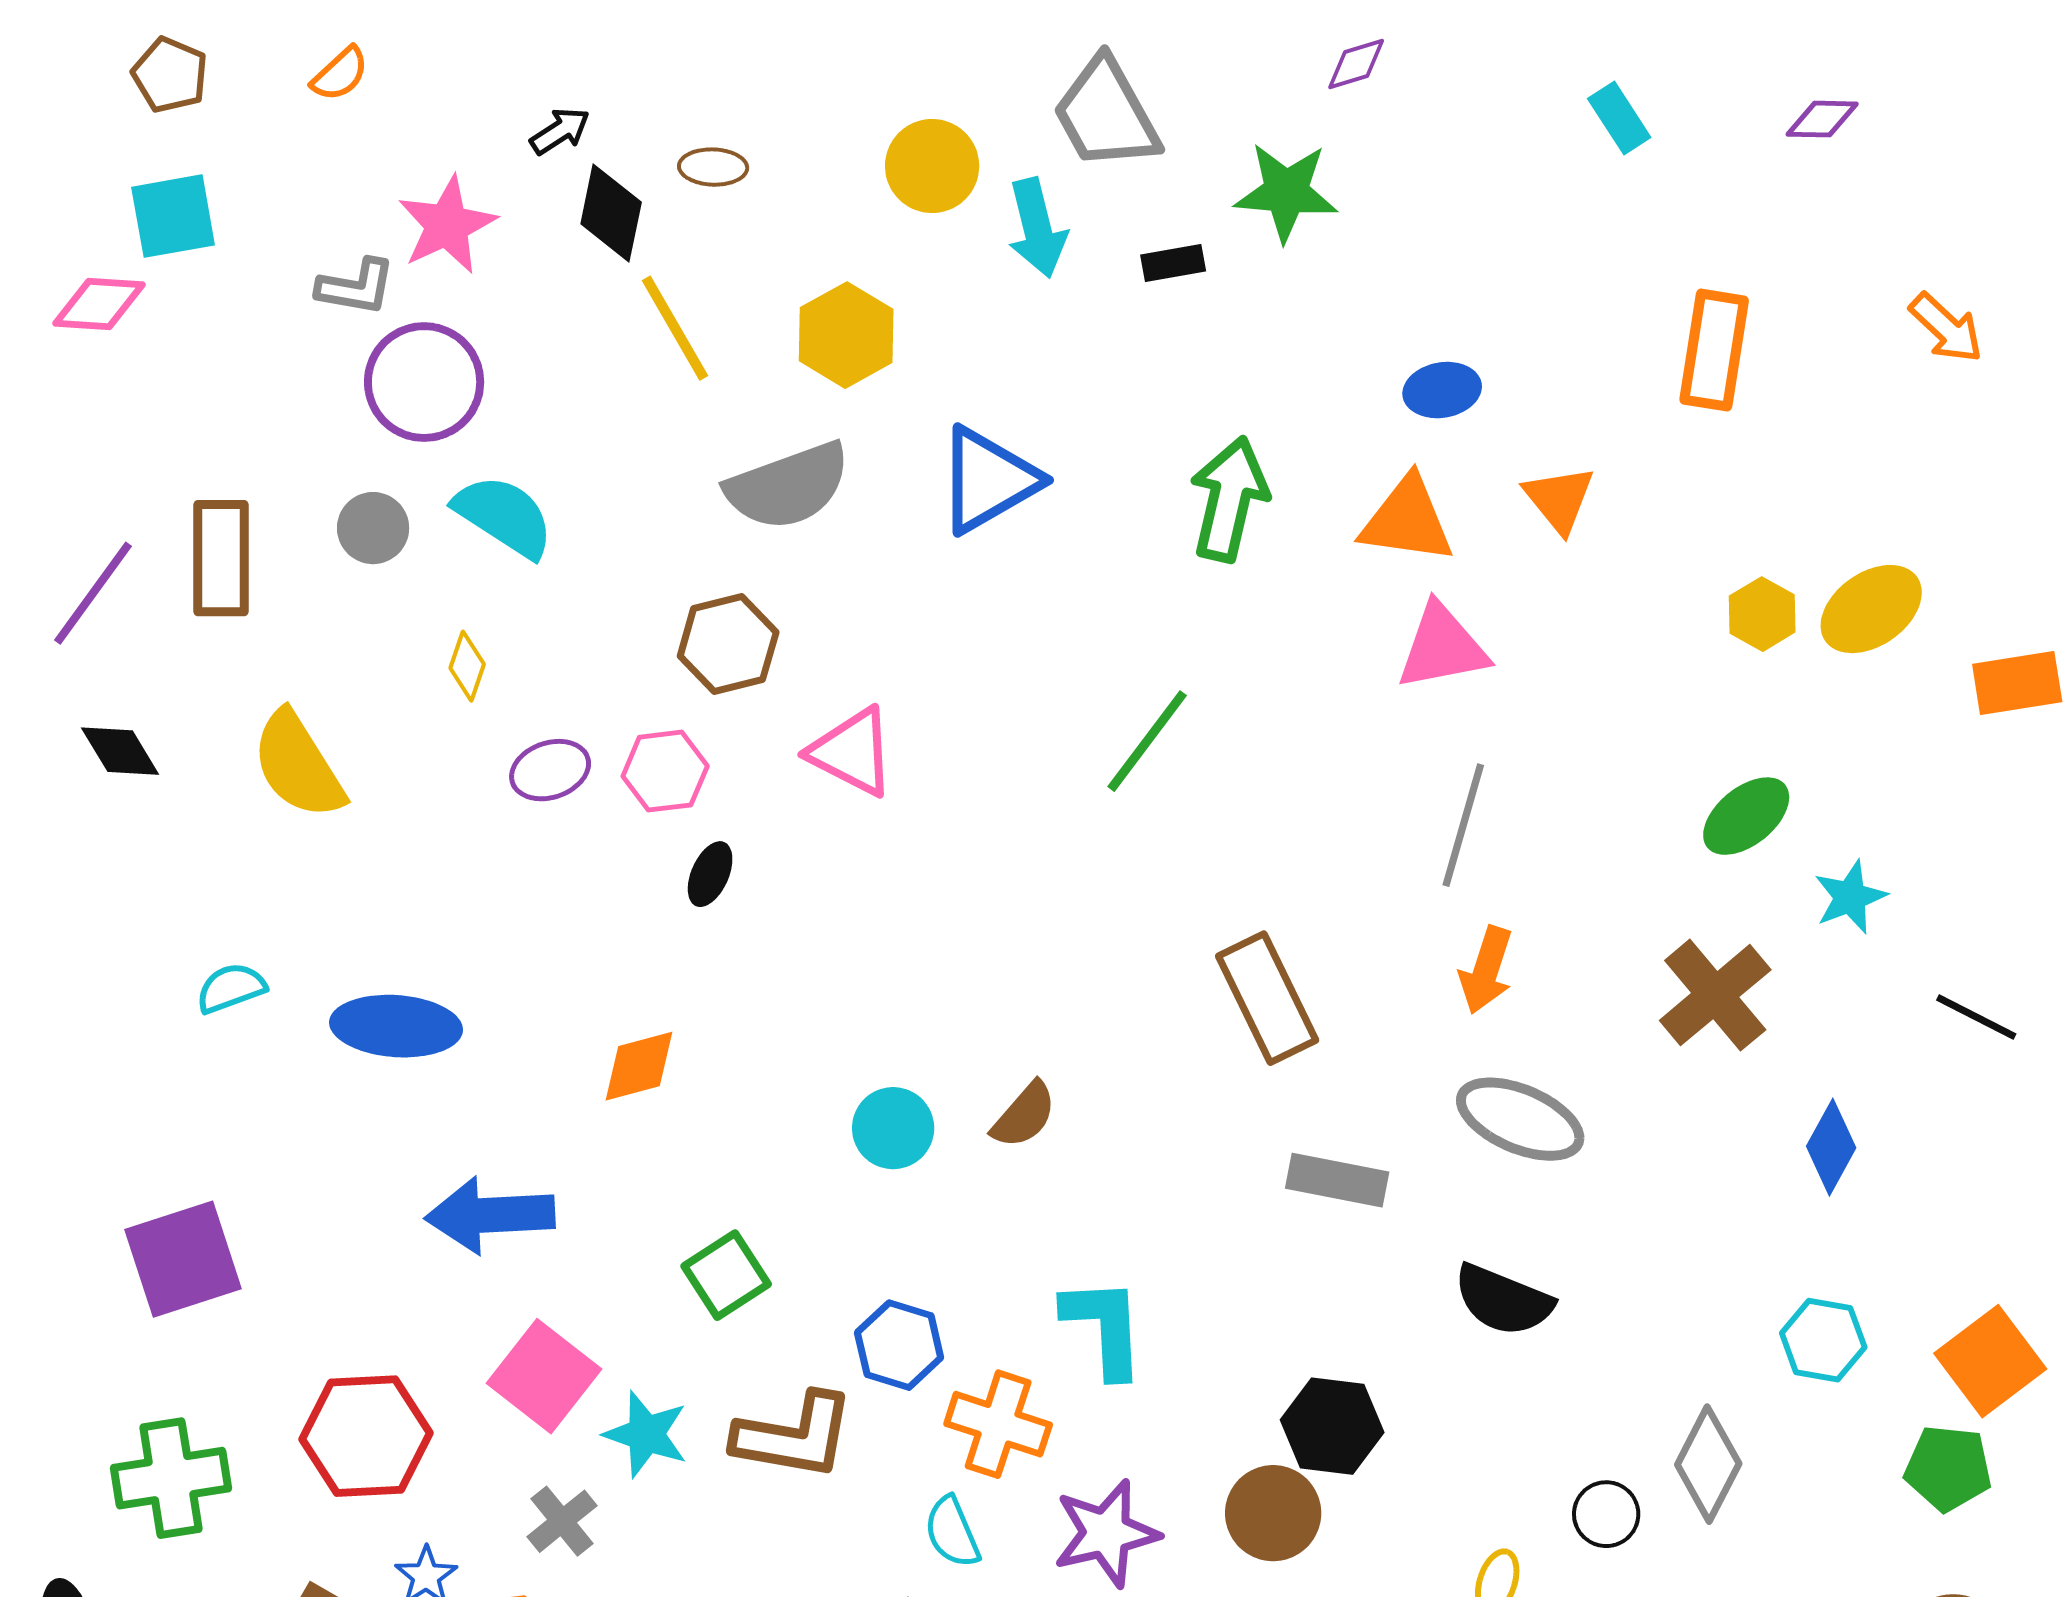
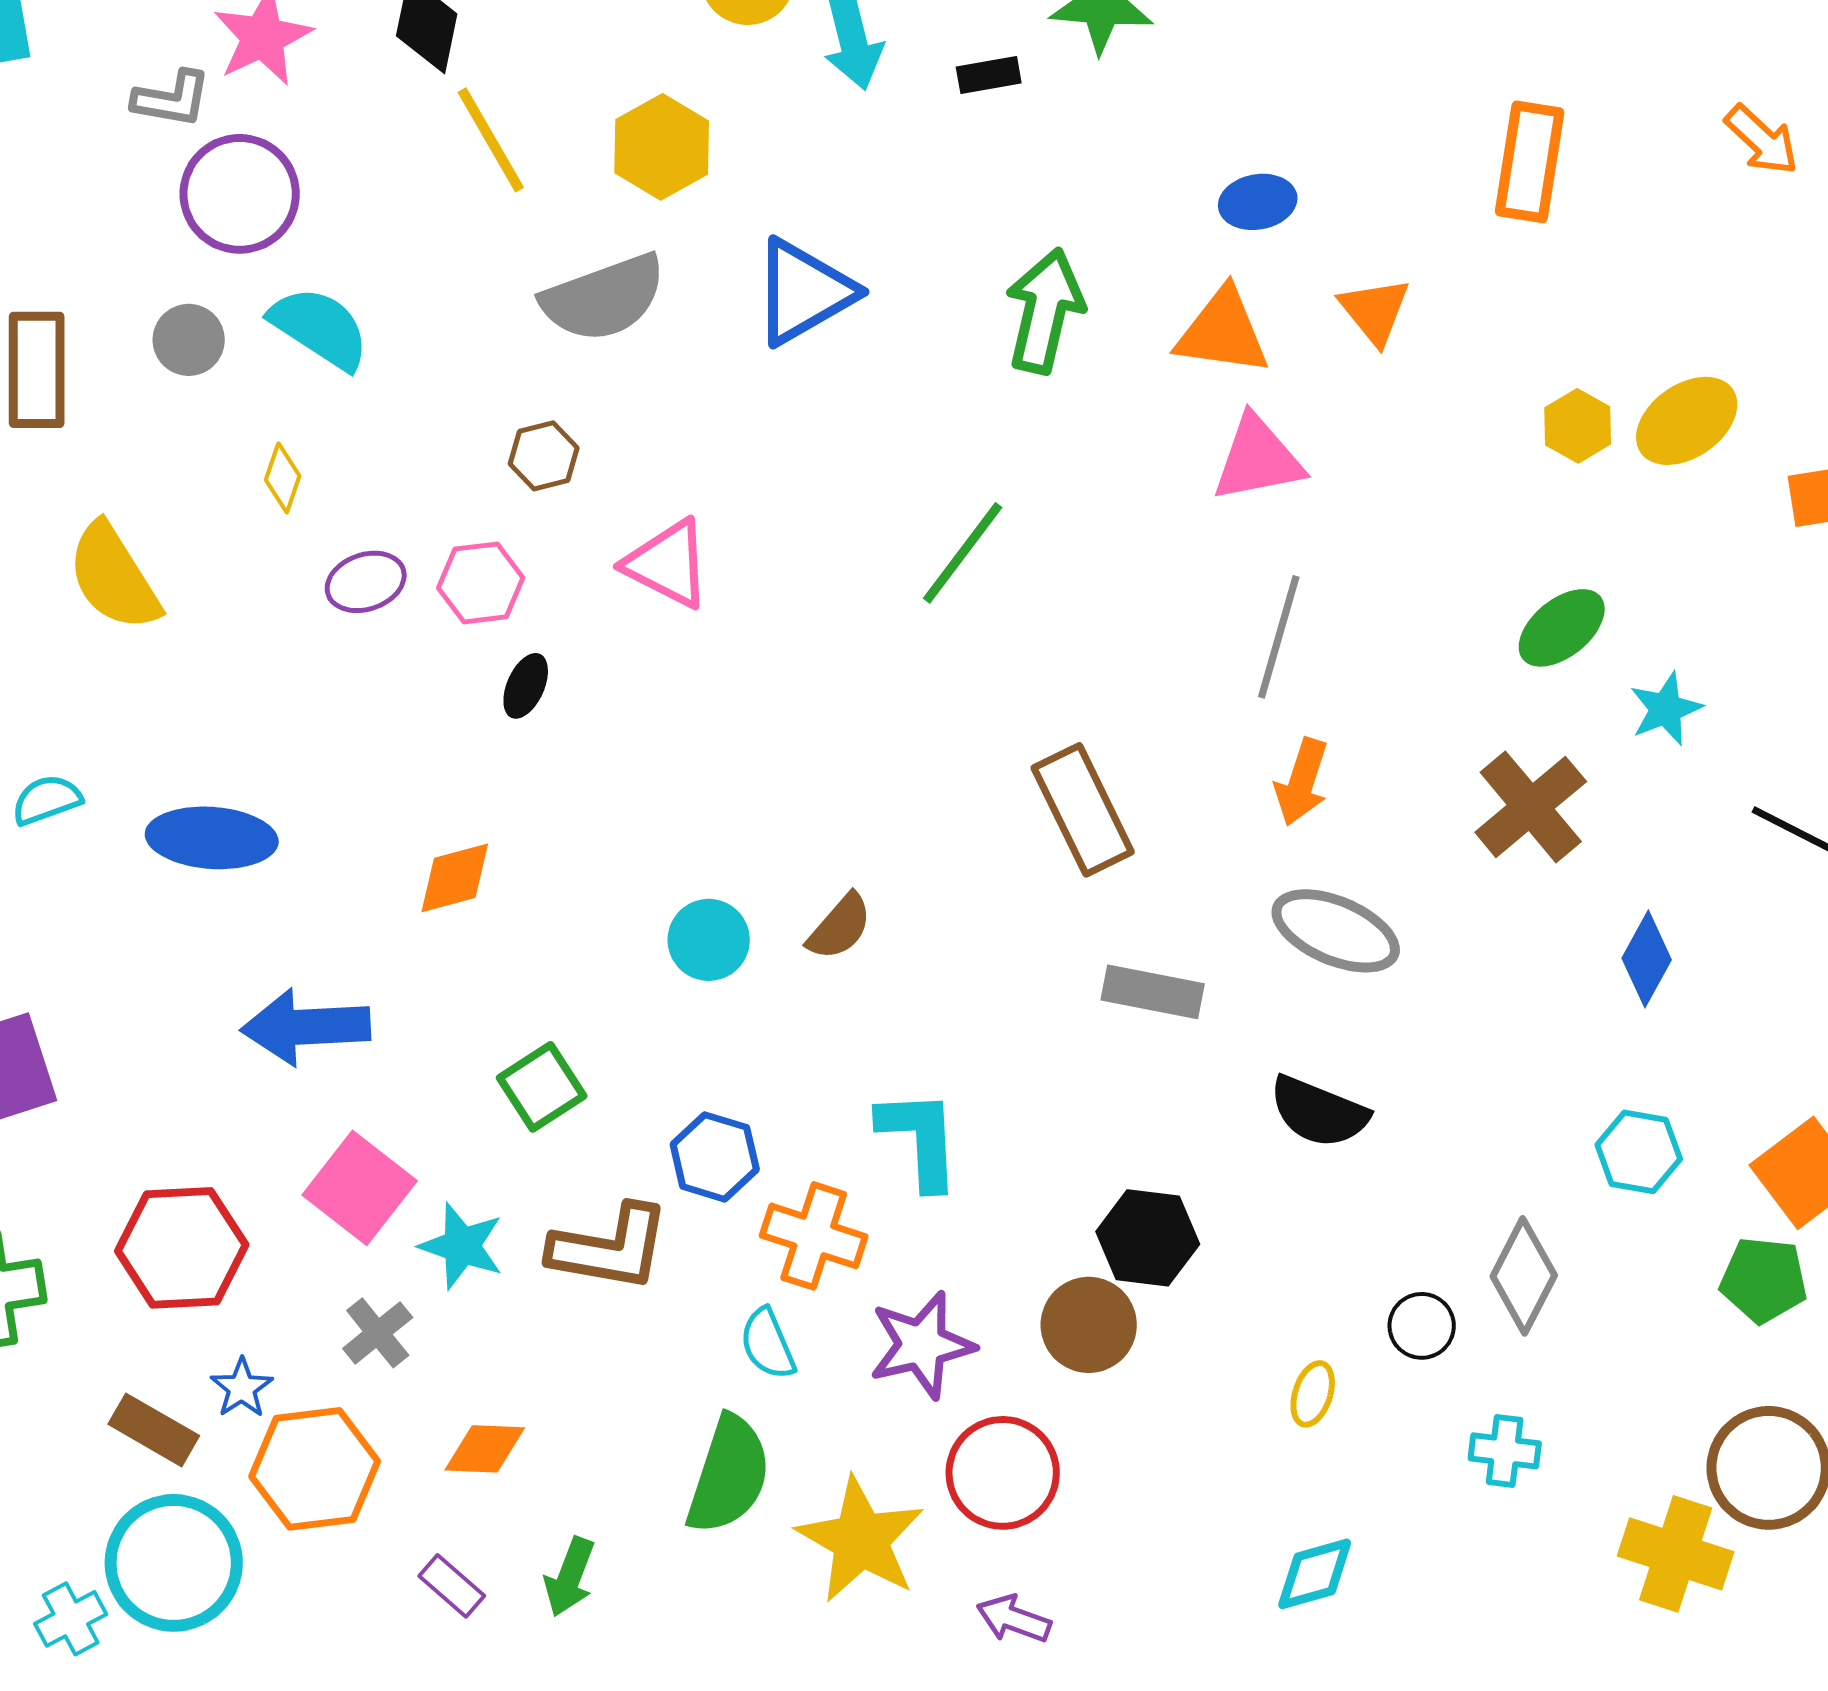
brown hexagon: (728, 644) -> (544, 456), size x0.7

